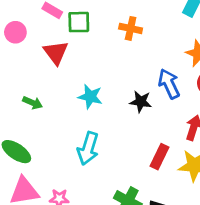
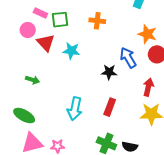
pink circle: (15, 32) -> (28, 30), moved
cyan star: (90, 97) -> (71, 51), moved
red rectangle: (159, 157) -> (110, 107), moved

